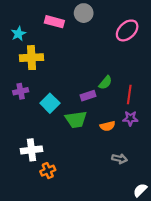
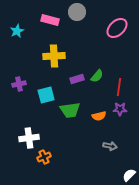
yellow cross: (31, 58) -> (54, 56), moved
purple rectangle: (88, 96) -> (77, 79), moved
cyan square: (50, 103) -> (46, 95), turned 30

